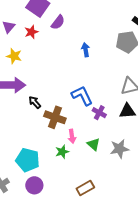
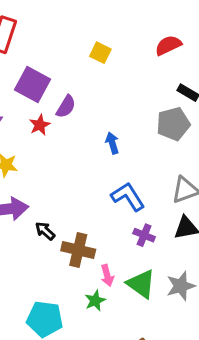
red star: (31, 32) -> (40, 125), moved
blue L-shape: (82, 96) -> (128, 197), moved
green triangle: (94, 144) -> (141, 284), size x1.5

